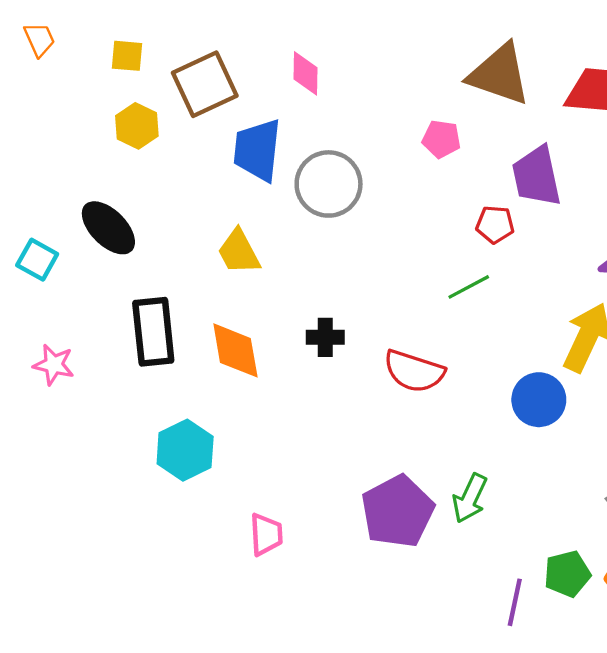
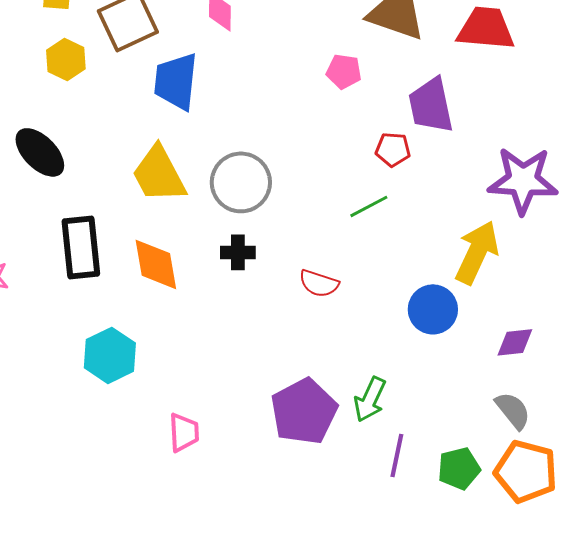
gray circle: (329, 184) -> (241, 182), moved
yellow trapezoid: (239, 252) -> (159, 174), size x1.4
red semicircle: (414, 371) -> (319, 283), size x0.7
purple line: (515, 602) -> (397, 455), moved

